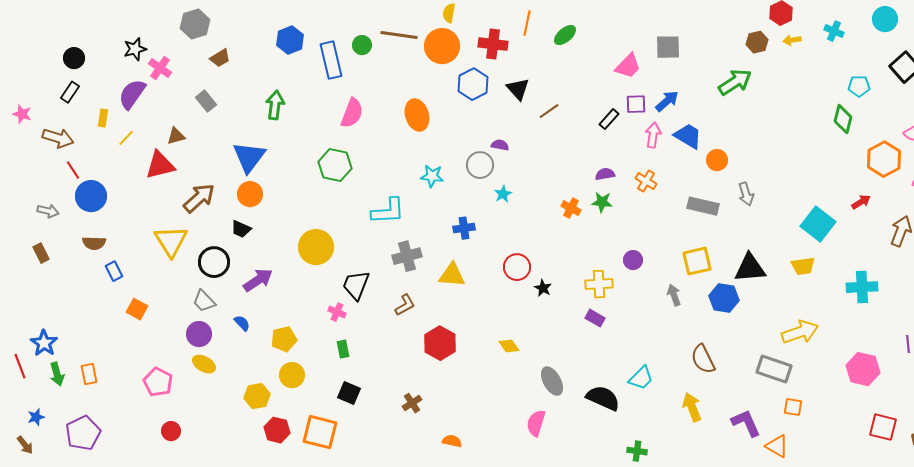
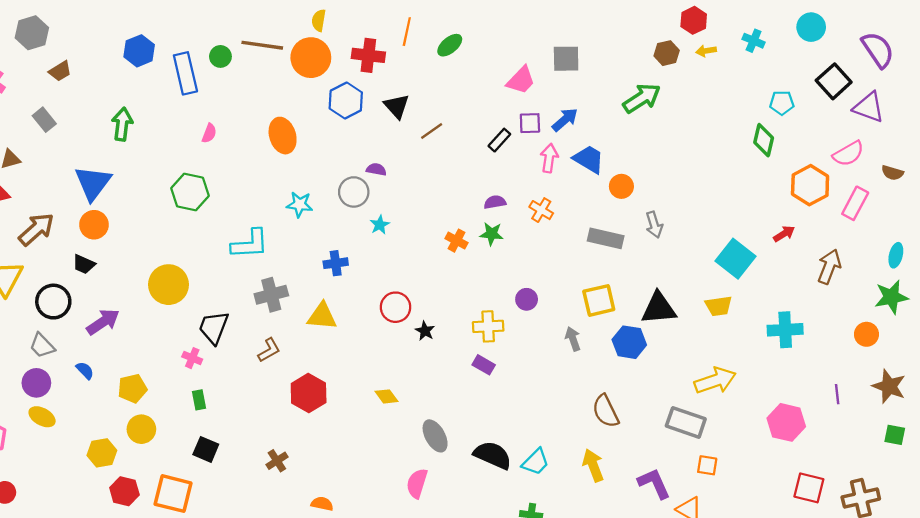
pink semicircle: (352, 113) -> (209, 133), size x0.6
cyan trapezoid: (641, 378) -> (536, 462), moved

